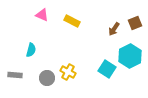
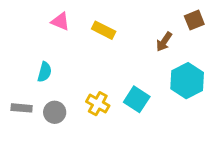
brown square: (135, 23) -> (194, 20), moved
cyan square: (107, 69) -> (137, 99), moved
gray circle: (47, 78) -> (55, 112), moved

